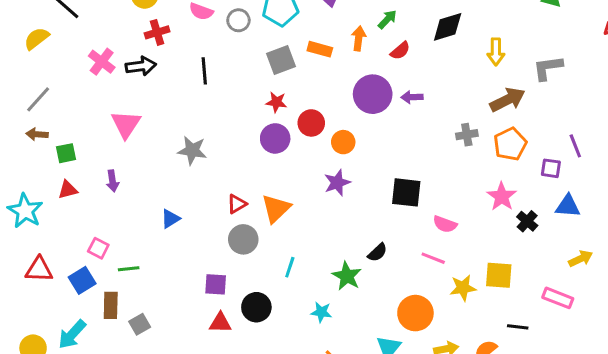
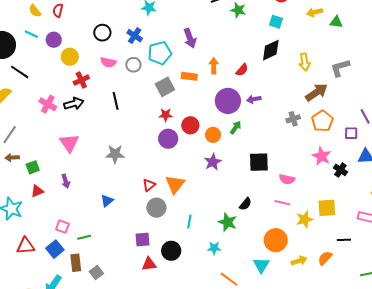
green arrow: (387, 19) -> (236, 127), moved

